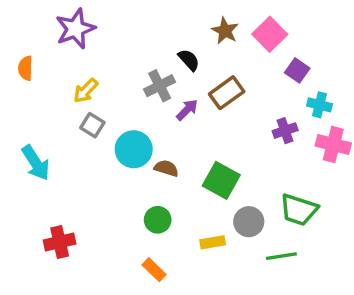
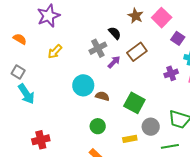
orange semicircle: (25, 68) -> (20, 39), turned 120
gray square: (92, 125) -> (18, 72), moved

